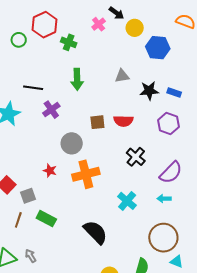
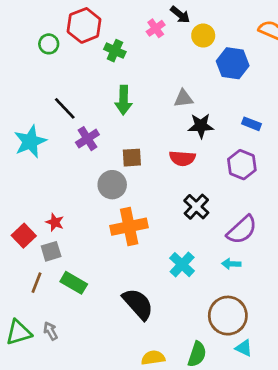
black line: (33, 88) -> (65, 108), turned 36
black star: (149, 91) -> (201, 126), moved
brown square: (97, 122) -> (132, 158), moved
red star: (50, 171) -> (55, 222), moved

